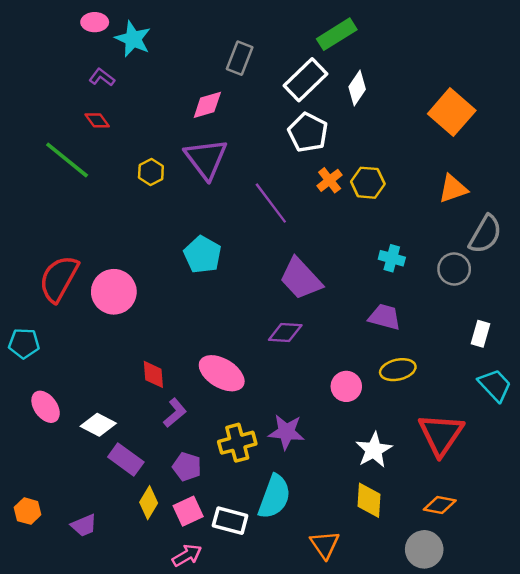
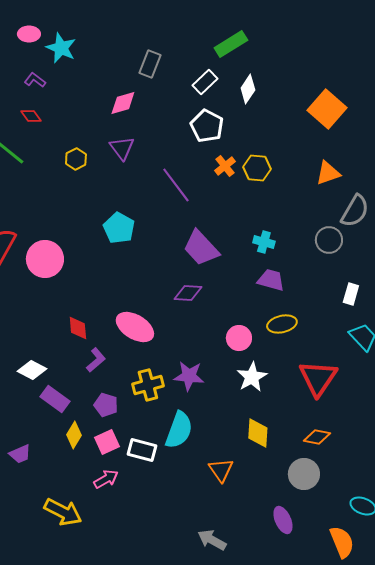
white rectangle: (306, 80) -> (205, 82), size x0.7
purple triangle: (206, 159) -> (122, 148), size x0.7
cyan cross: (392, 258) -> (264, 242), moved
white star: (374, 450) -> (252, 377), moved

